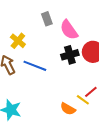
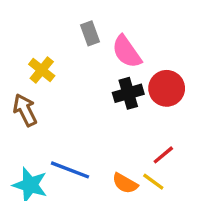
blue line: (35, 66) -> (70, 170), moved
yellow line: (83, 100) -> (153, 182), moved

